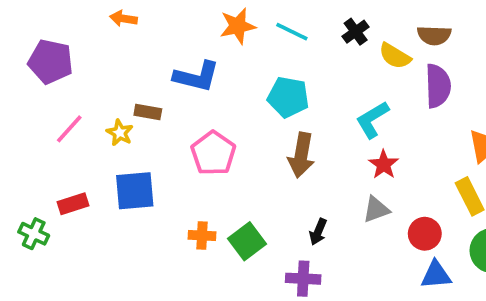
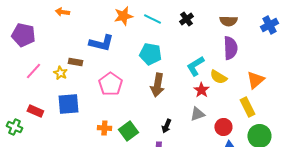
yellow semicircle: (395, 56) -> (218, 77), moved
red rectangle: (73, 204) -> (35, 111), turned 42

